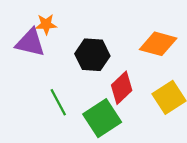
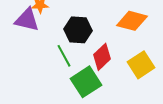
green line: (58, 102) -> (64, 56), moved

